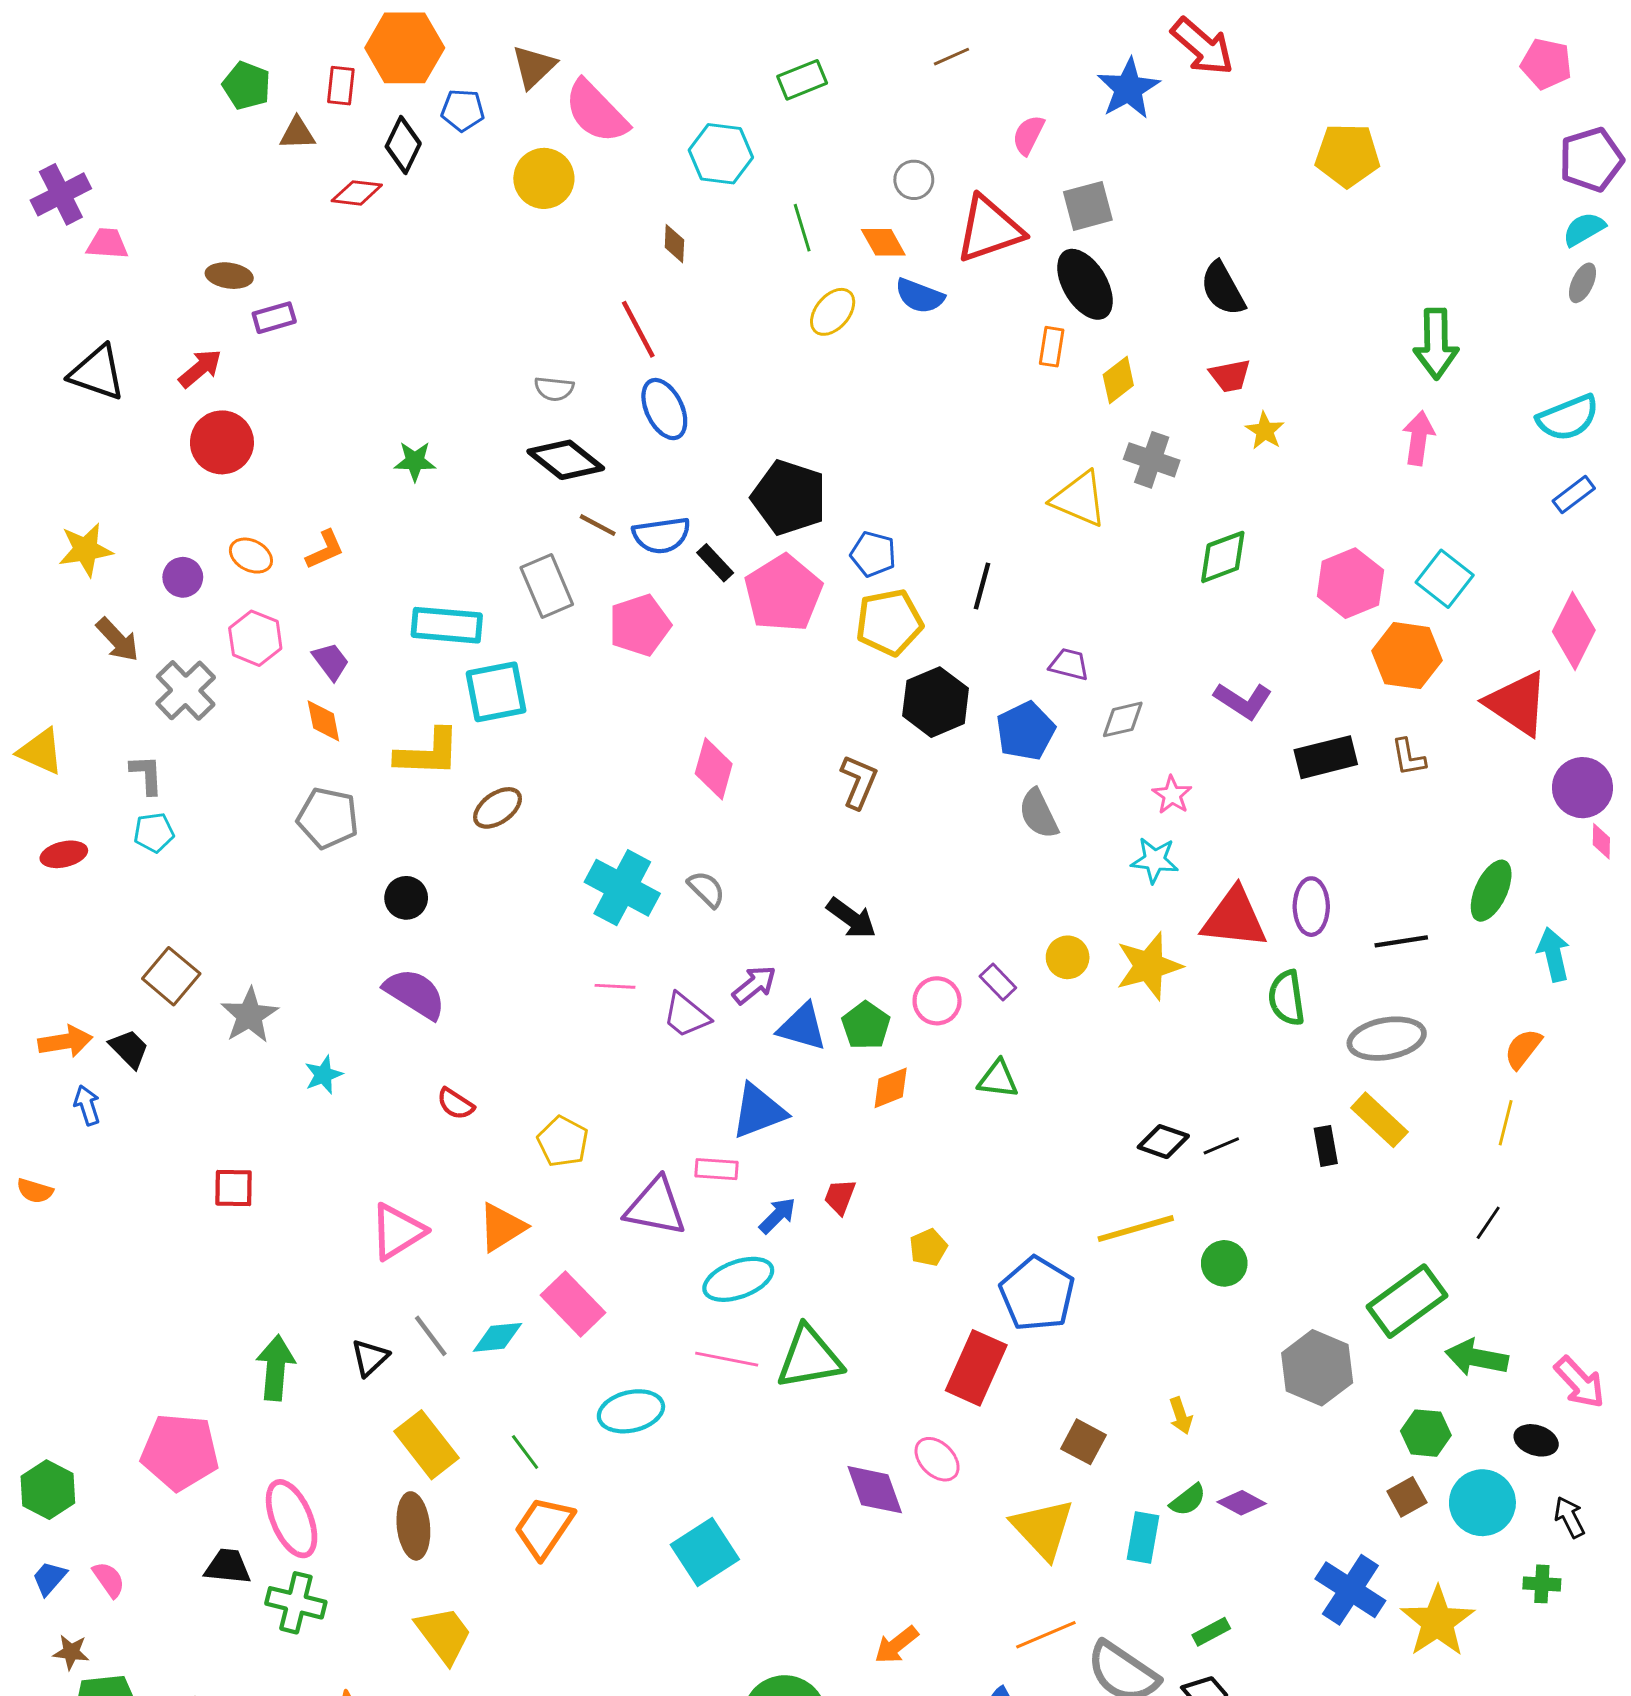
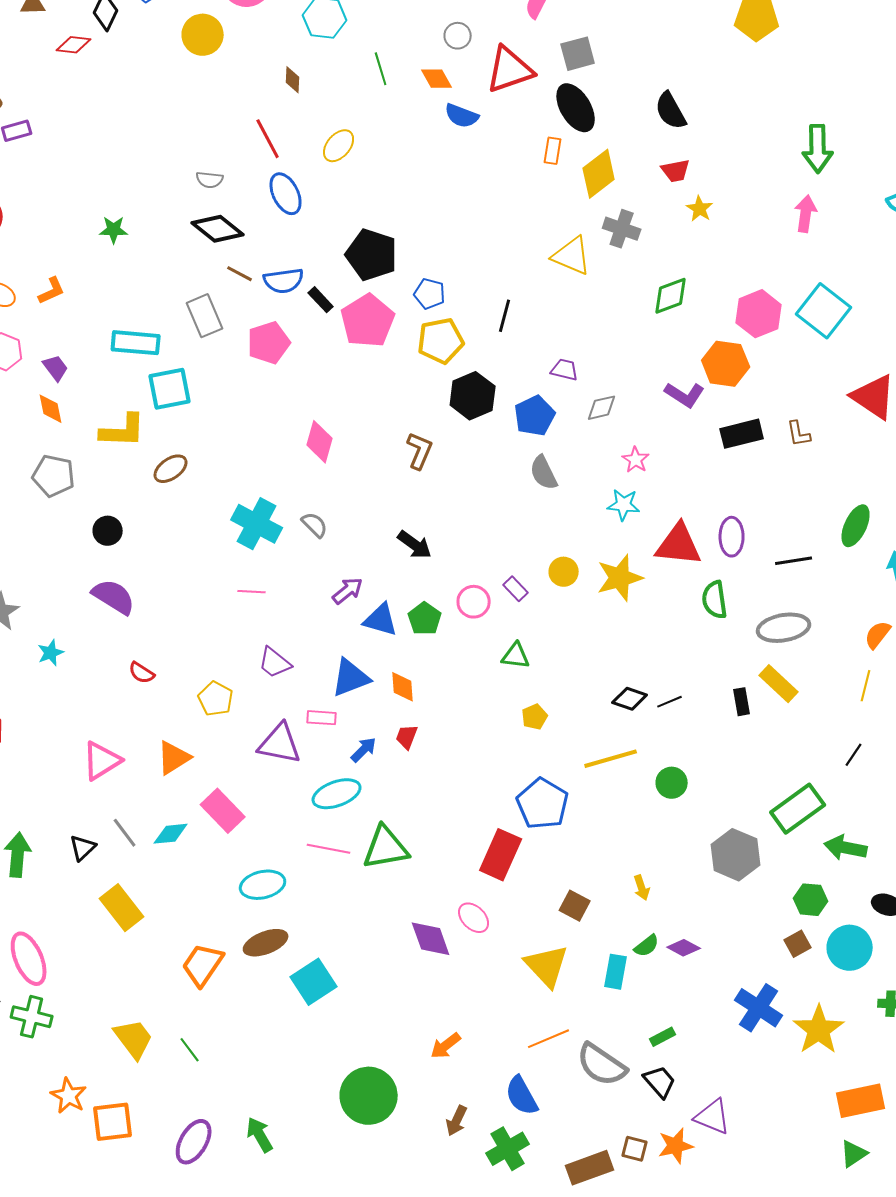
yellow ellipse: (833, 312) -> (339, 146), moved
yellow diamond: (1118, 380) -> (599, 174), size x1.5
cyan square: (1445, 579) -> (824, 311), size x1.4
orange hexagon: (1407, 656) -> (726, 364), moved
purple trapezoid: (686, 1015) -> (275, 663), moved
orange diamond: (891, 1088) -> (403, 687), moved, turned -72
yellow pentagon: (928, 1247) -> (535, 717), moved
green line: (525, 1452) -> (190, 1050), moved
brown ellipse: (413, 1526) -> (266, 943), moved, turned 75

